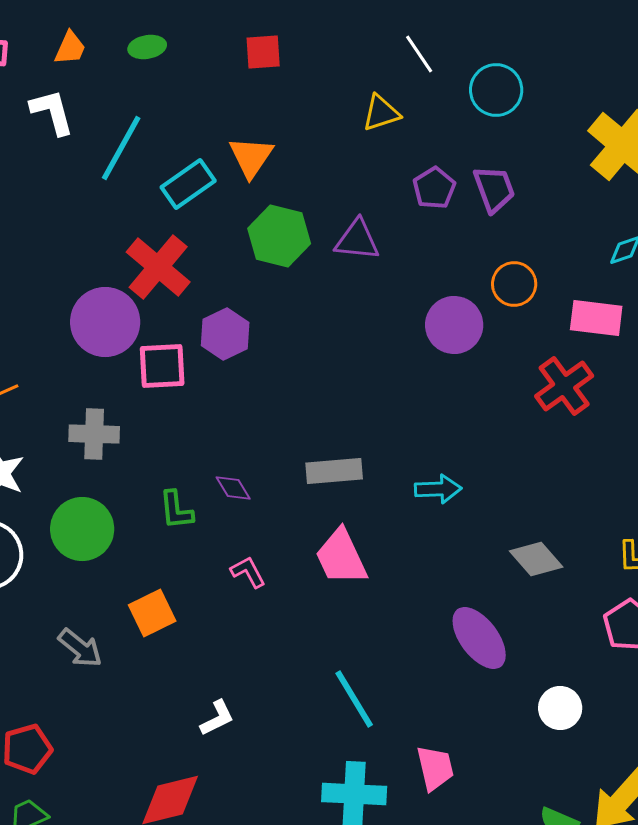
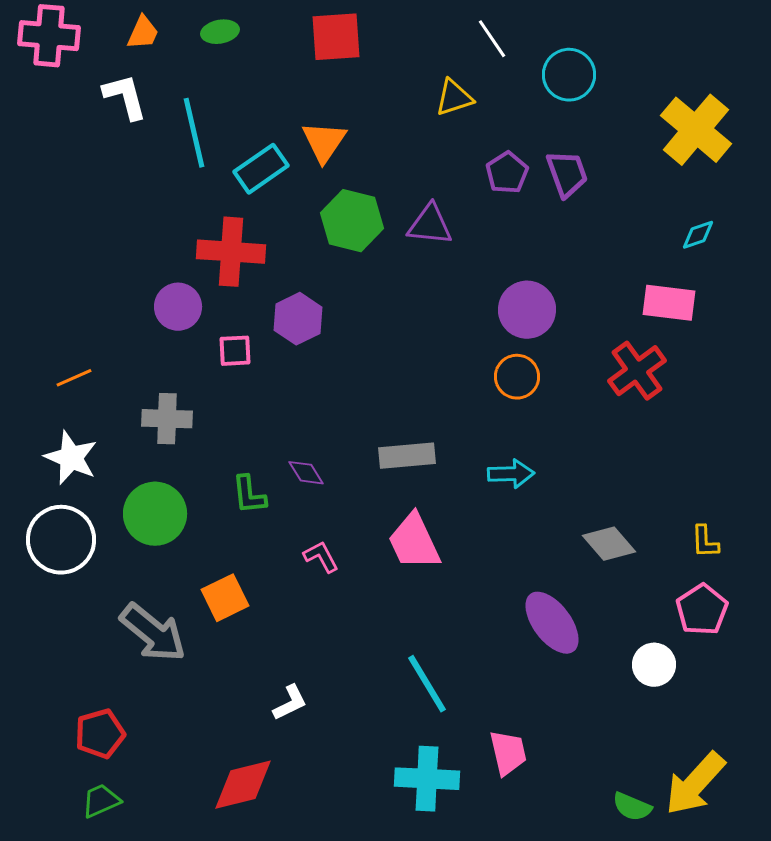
red square: (263, 52) -> (336, 37), size x1.4
cyan line: (121, 148) -> (194, 133), turned -42
red cross: (158, 267) -> (231, 252), turned -36
orange circle: (514, 284) -> (517, 377), moved
purple circle: (105, 322) -> (178, 307), size x0.7
pink square: (162, 366) -> (235, 351), size x0.7
gray arrow: (80, 648) -> (153, 633), size x1.5
white circle: (560, 708) -> (654, 665), moved

